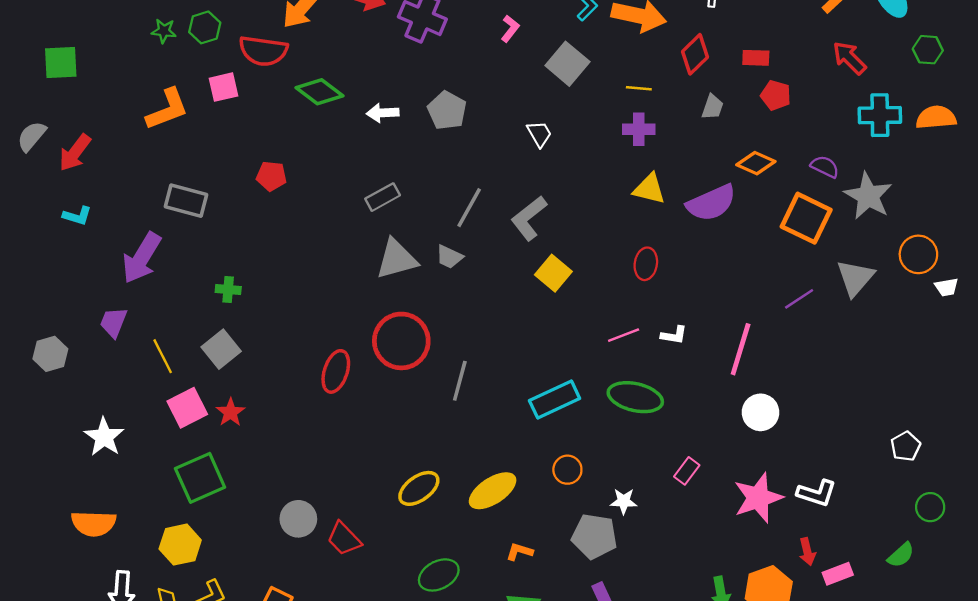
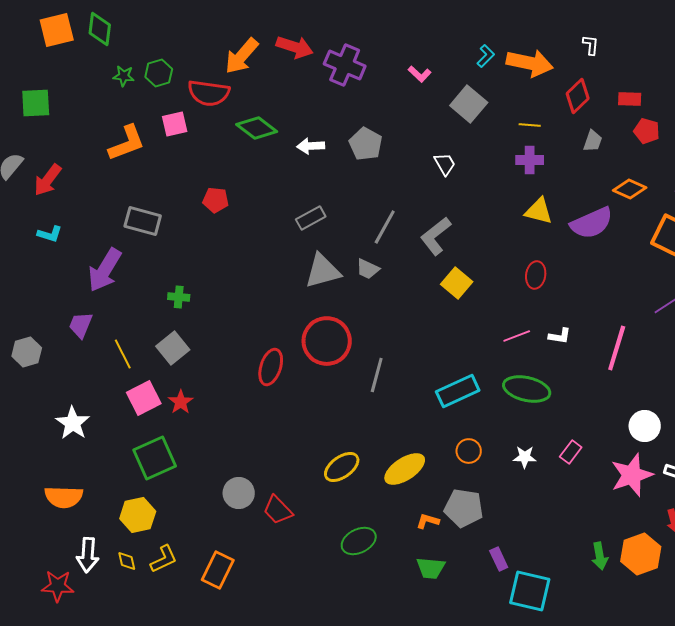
pink L-shape: (510, 29) -> (420, 74), turned 95
white circle: (760, 412) -> (645, 426), moved
white star: (624, 501) -> (525, 457), moved
gray pentagon: (594, 536) -> (464, 508), moved

